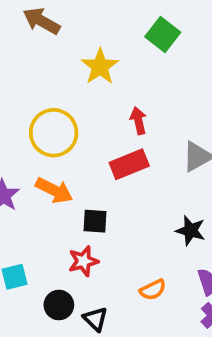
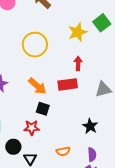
yellow star: (100, 67) -> (78, 32), moved
yellow circle: (54, 133) -> (35, 45), moved
orange arrow: (54, 190) -> (37, 86), moved

